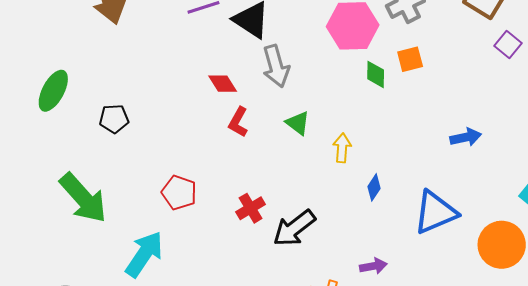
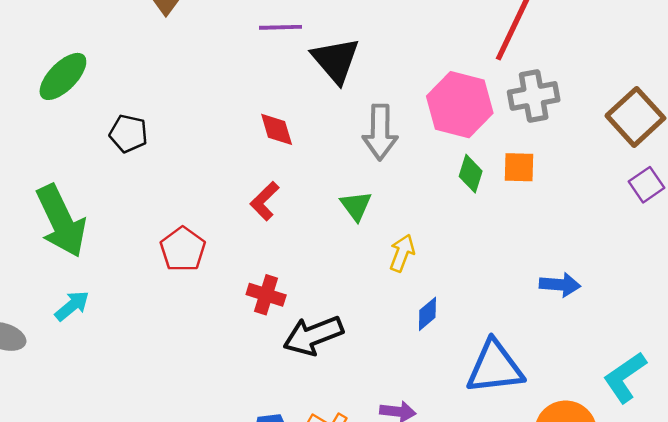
gray arrow: (276, 66) -> (380, 132), moved
red L-shape: (238, 122) -> (265, 201), moved
red cross: (251, 208) -> (266, 295), turned 32
cyan arrow: (144, 254) -> (72, 306), moved, size x0.6

